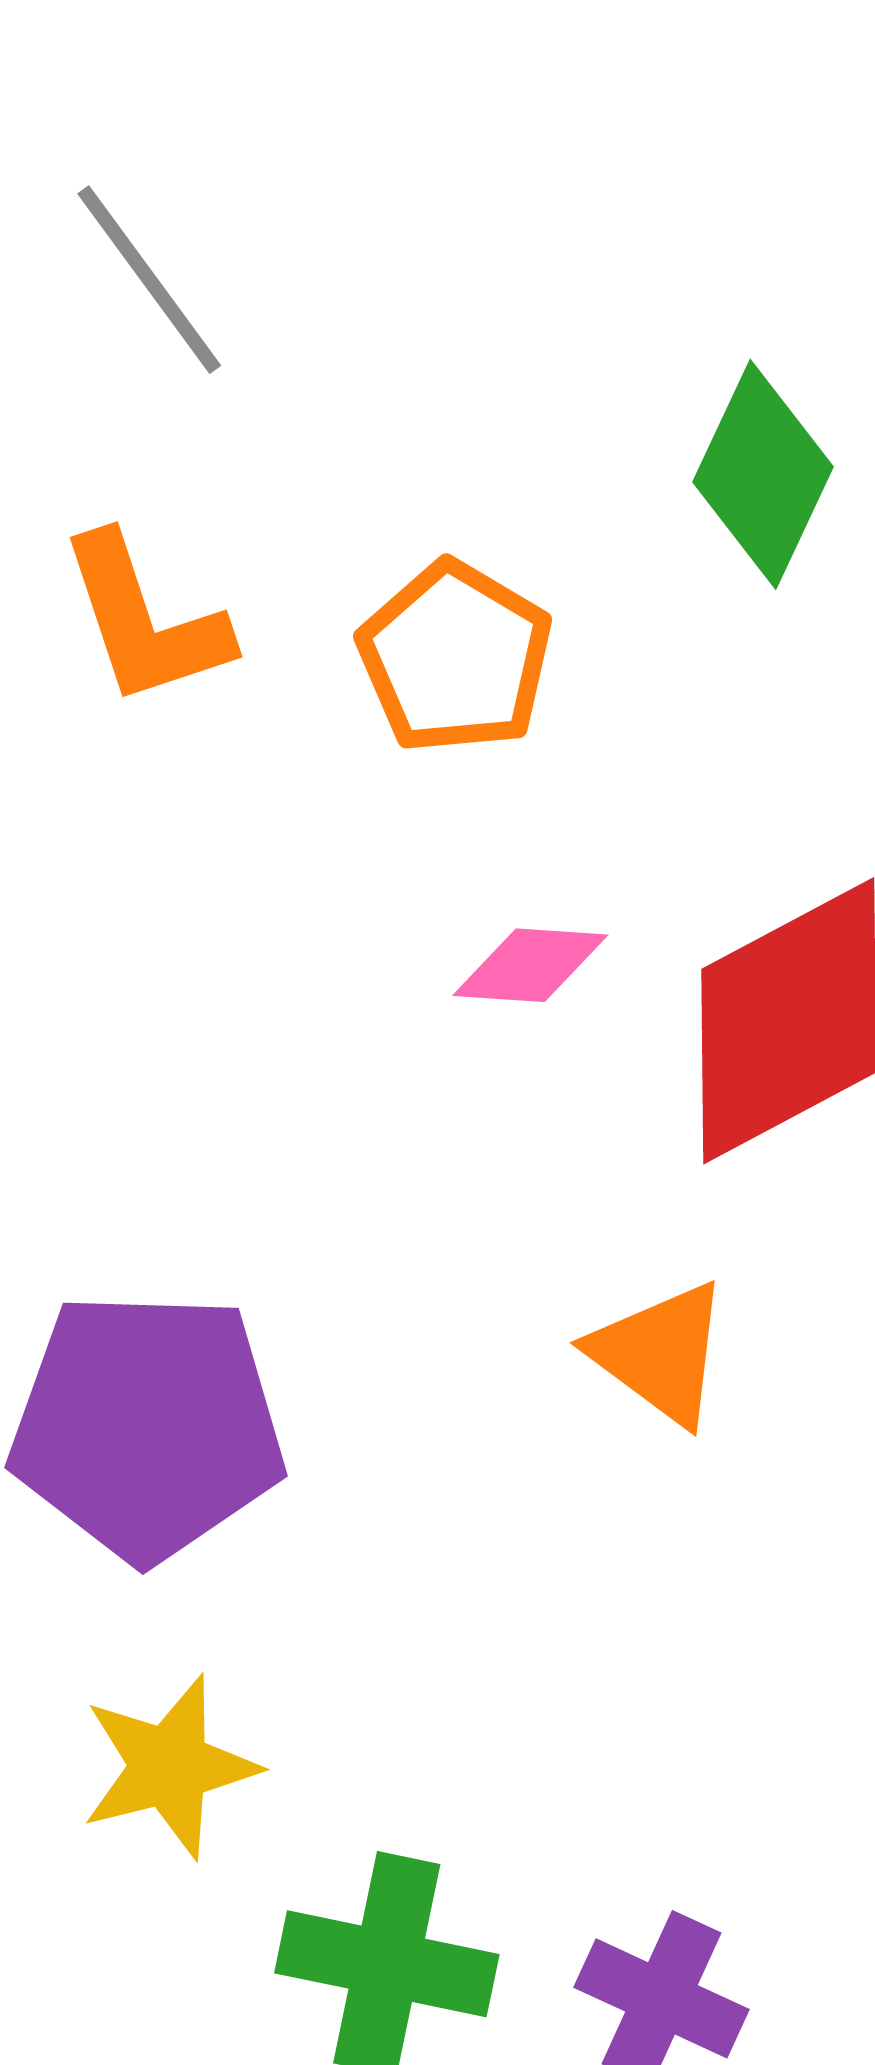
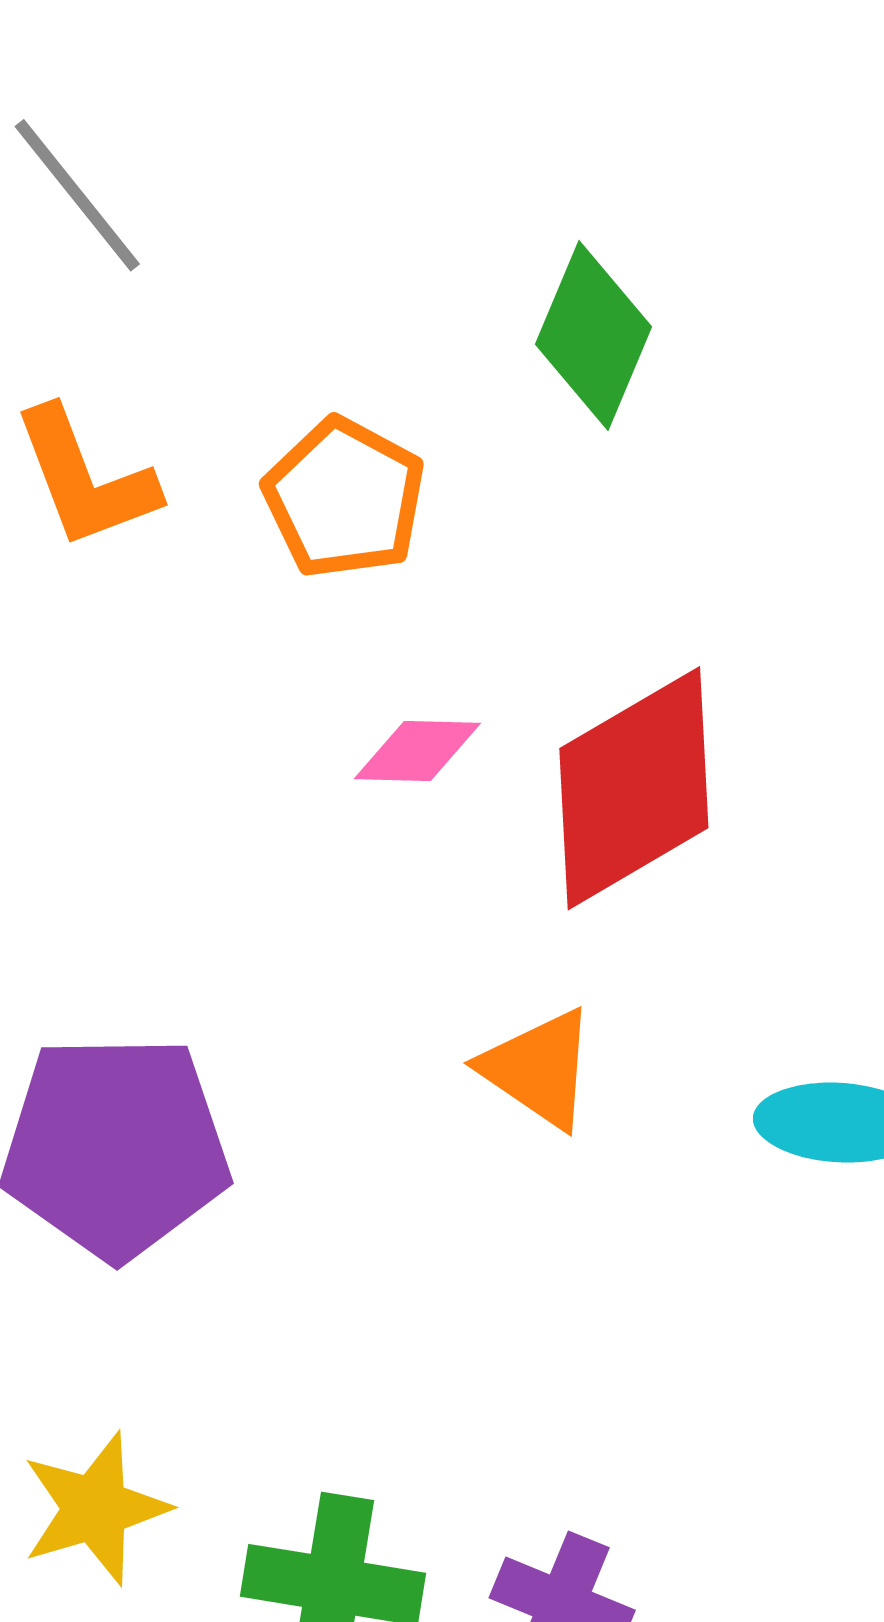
yellow star: (169, 1767) -> (95, 1508), moved

